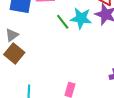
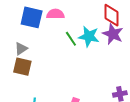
brown square: (14, 54) -> (22, 67), turned -30

